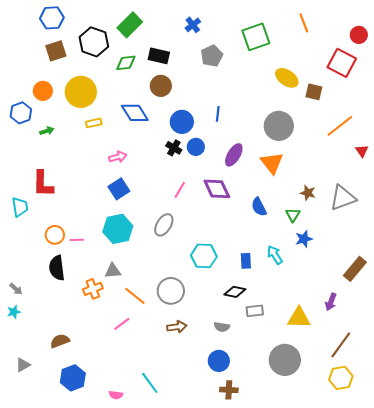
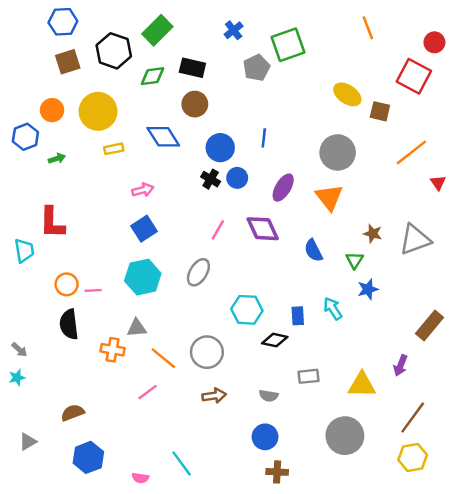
green square: (256, 37) -> (288, 45), moved
orange cross: (93, 289) -> (113, 350), turned 30
black diamond: (235, 292) -> (275, 340), moved

